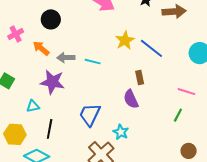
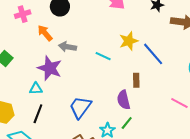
cyan line: (93, 62) -> (103, 56), moved
cyan triangle: (33, 106) -> (36, 89), moved
green line: (178, 115) -> (127, 123), moved

